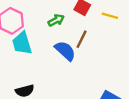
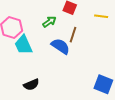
yellow line: (110, 16) -> (101, 16), moved

